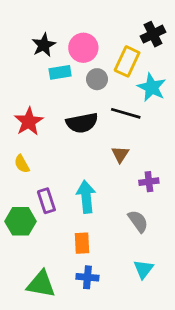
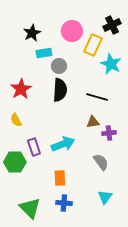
pink circle: (83, 48) -> (72, 31), moved
gray circle: (97, 79) -> (59, 66), moved
black line: (126, 113) -> (97, 97), moved
black semicircle: (82, 123) -> (60, 90), turned -75
brown triangle: (120, 154) -> (93, 122), moved, turned 48
cyan arrow: (86, 197) -> (63, 144), turned 75
green triangle: (41, 284) -> (30, 208), turned 35

